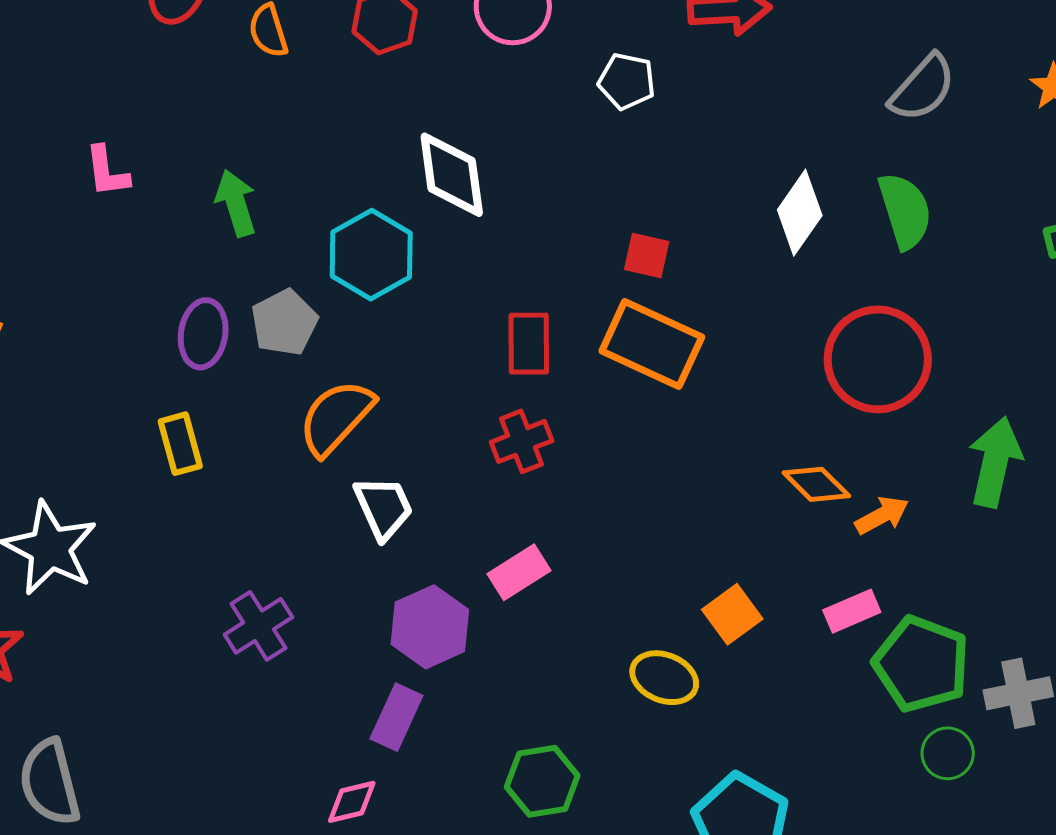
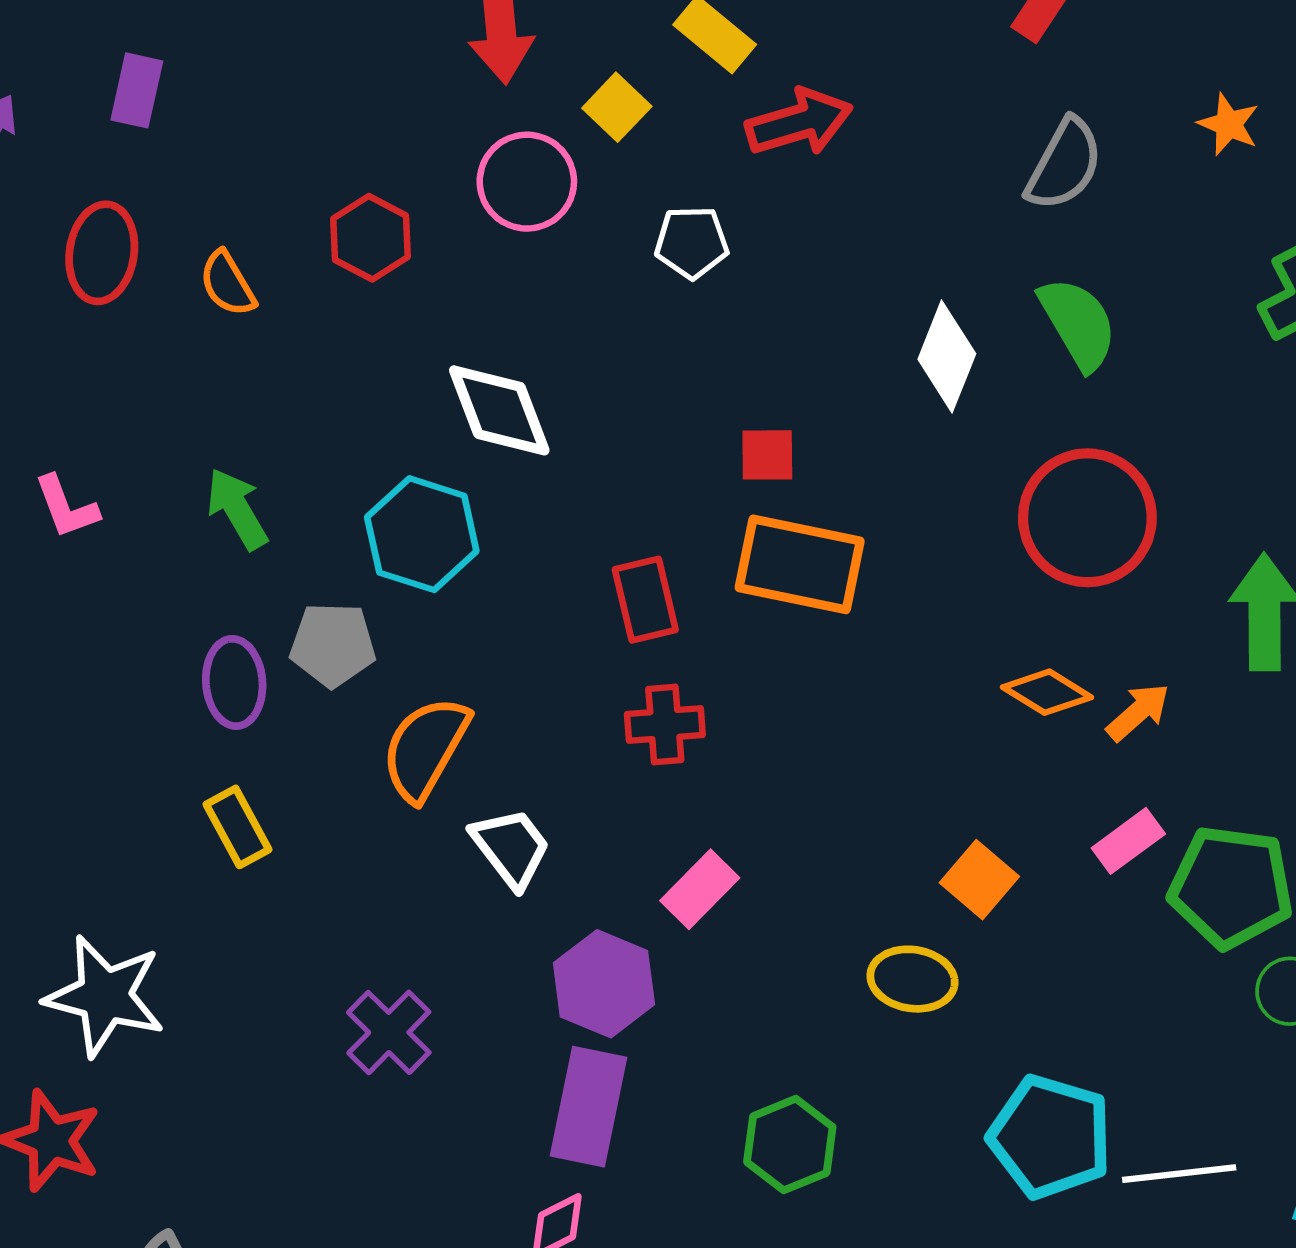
gray pentagon: (284, 323) -> (333, 645), turned -30
red cross: (522, 441) -> (665, 724), turned 30
purple rectangle: (396, 717) -> (588, 1107), size x1.4

